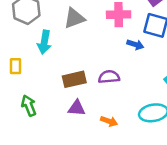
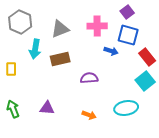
brown rectangle: (74, 79) -> (60, 59), moved
green arrow: (29, 106) -> (13, 109), moved
purple triangle: (77, 108) -> (47, 108), moved

